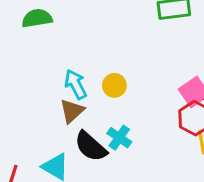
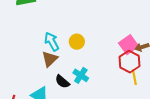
black semicircle: (91, 146) -> (62, 82), size x0.7

